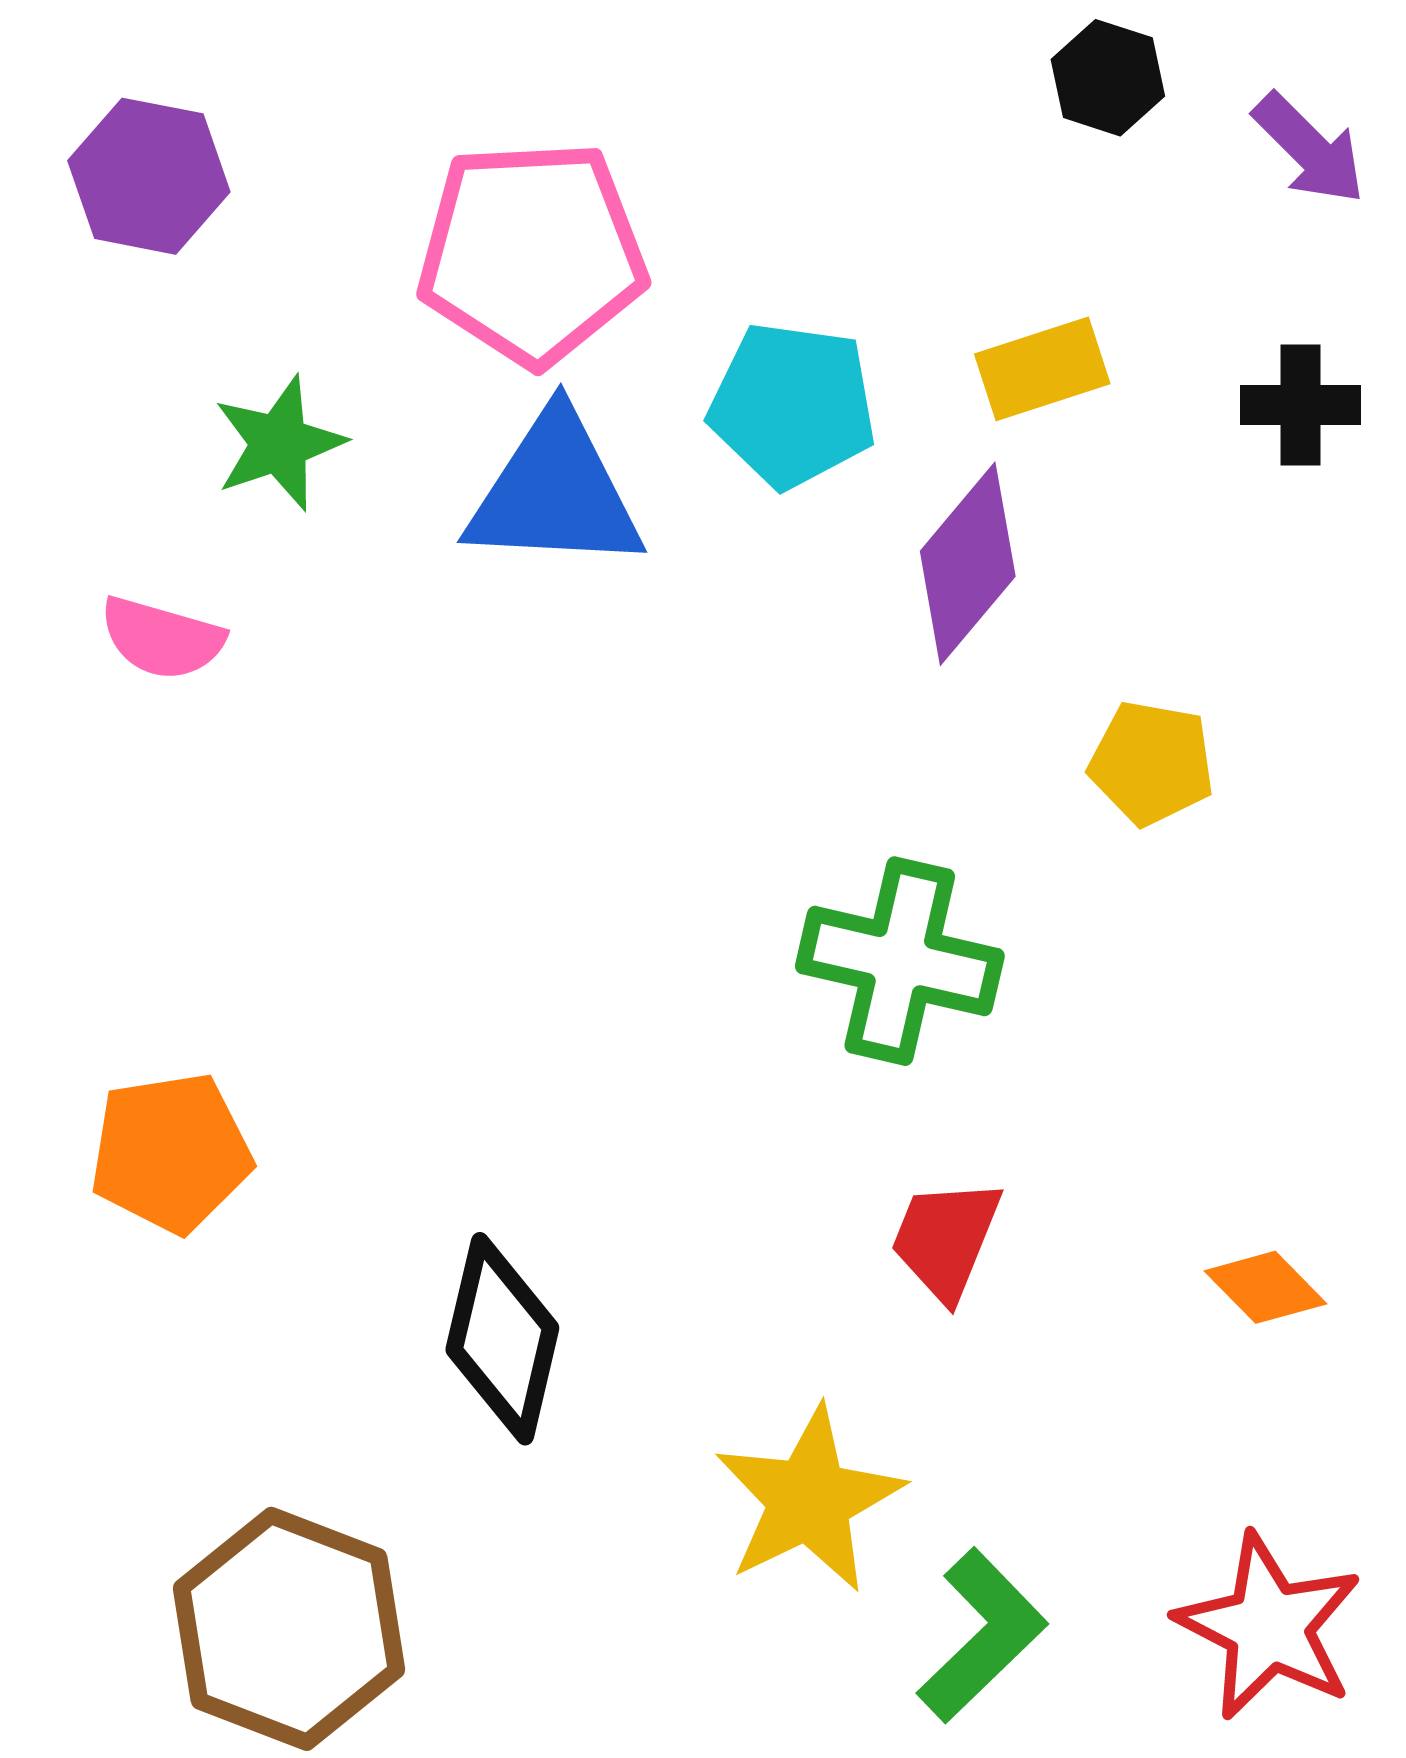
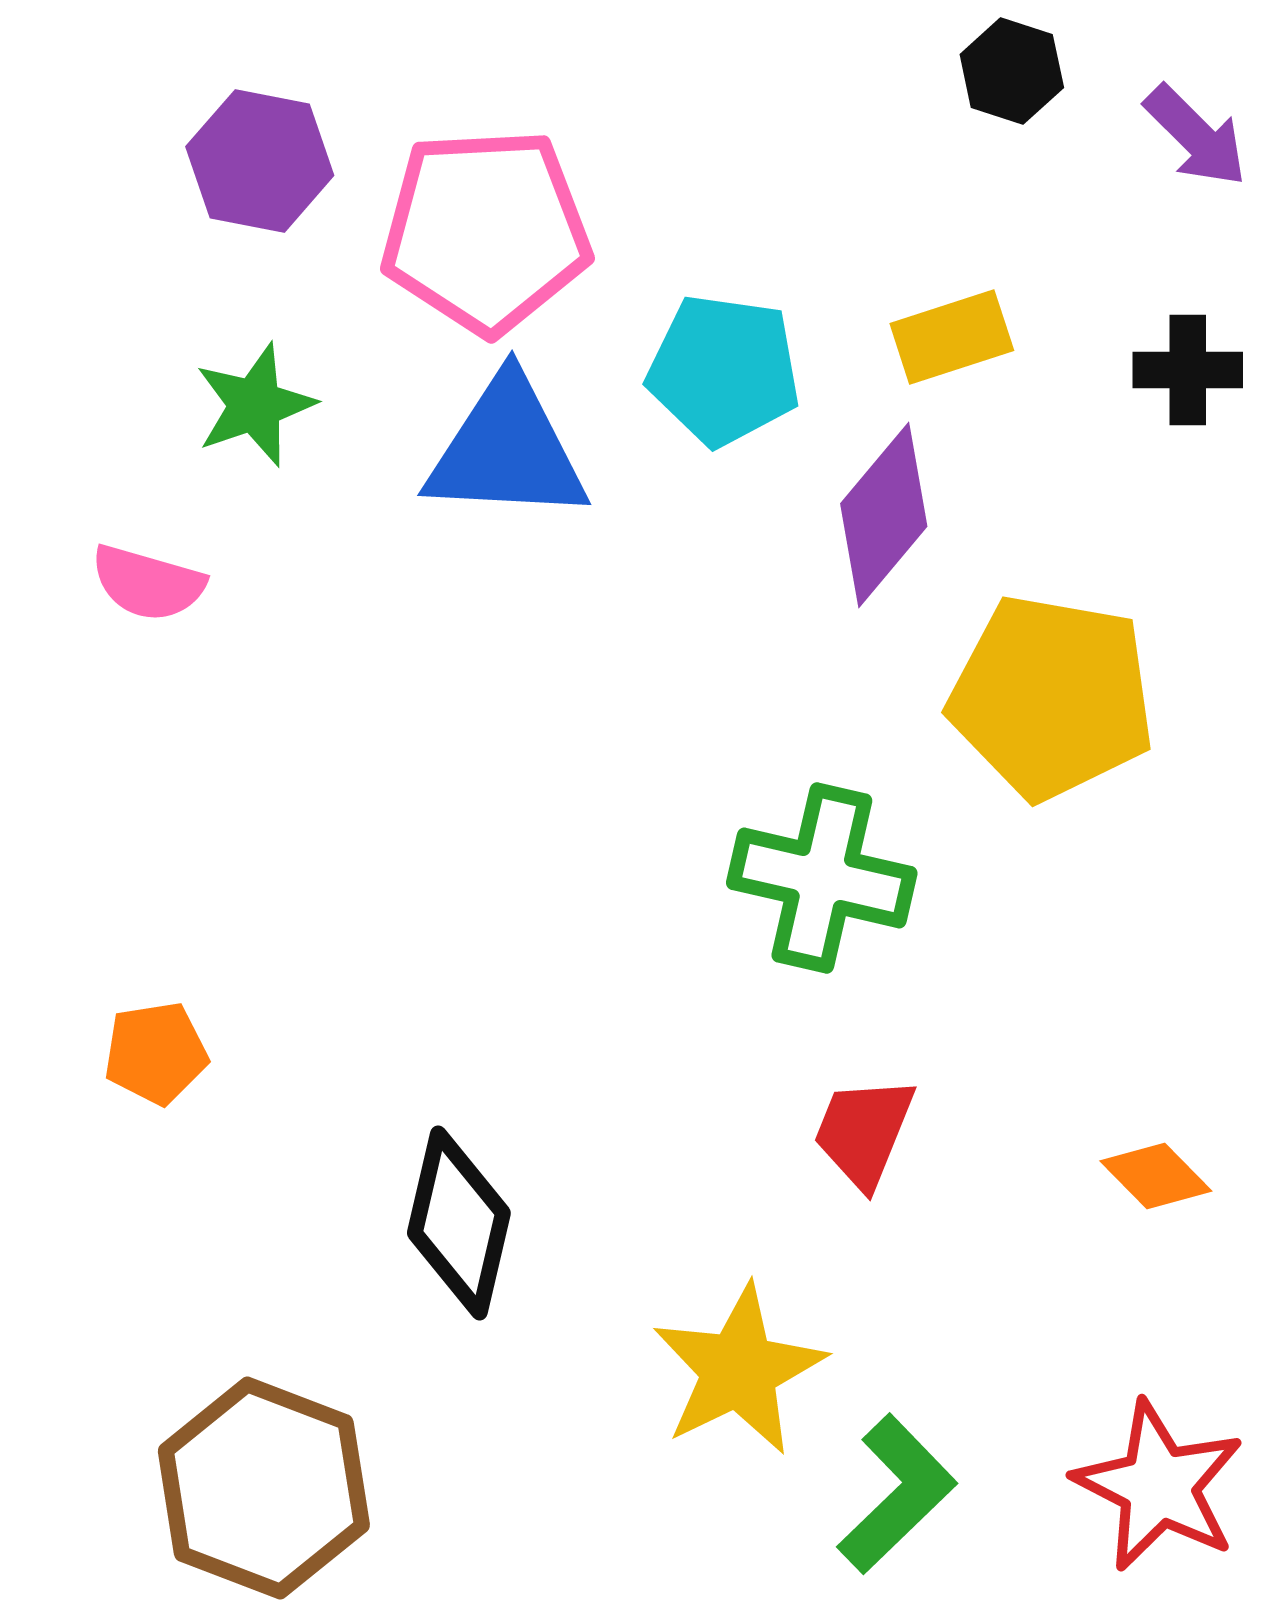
purple hexagon: (149, 176) -> (260, 161), moved
yellow pentagon: (1152, 763) -> (1052, 697), size x1.8
orange pentagon: (171, 1153) -> (156, 1053), size x0.7

